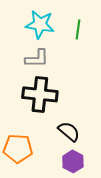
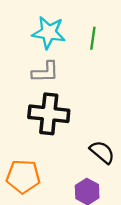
black semicircle: (69, 131) -> (102, 152), moved

